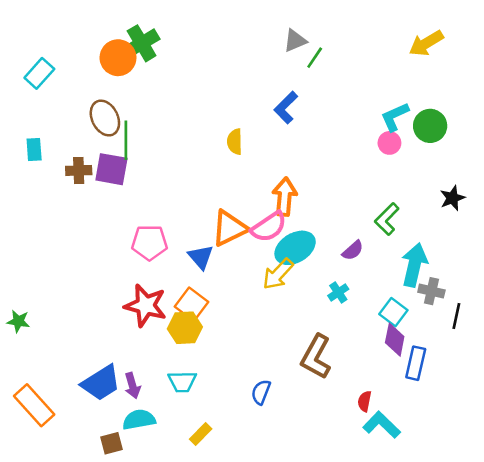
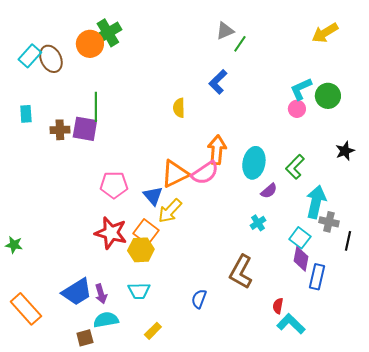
brown ellipse: (105, 118) -> (51, 59), moved
cyan ellipse: (295, 248) -> (254, 163), moved, turned -48
yellow arrow: (278, 274) -> (170, 211), moved

